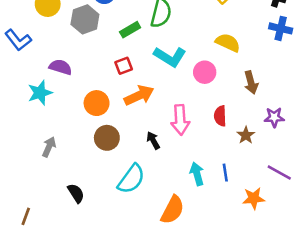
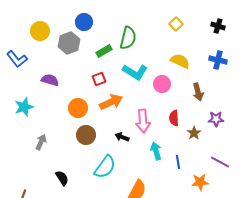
blue cross: (281, 28) -> (218, 60), moved
cyan star: (40, 93) -> (24, 107), moved
black arrow: (153, 140) -> (122, 137), turned -40
cyan arrow: (197, 174) -> (156, 151), moved

